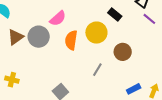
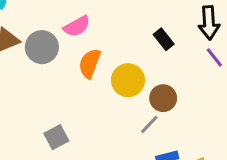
yellow circle: (96, 33) -> (128, 80), moved
gray line: (97, 70) -> (149, 124), moved

